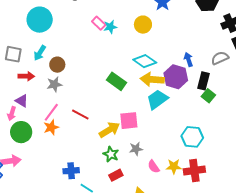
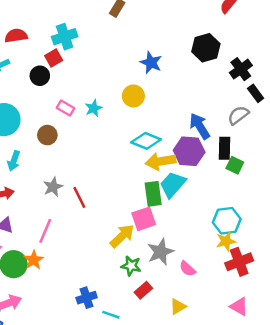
pink rectangle: (99, 23) -> (65, 108), moved
blue arrow: (188, 59) -> (200, 126), size x1.5
brown circle: (57, 65) -> (47, 135), moved
green rectangle: (116, 81) -> (153, 194), moved, turned 60
gray star: (54, 84) -> (53, 187), moved
red line: (80, 114) -> (79, 197), moved, turned 48
orange star: (51, 127) -> (34, 260), moved
gray star: (136, 149) -> (160, 252), size x1.5
yellow star: (174, 166) -> (226, 241), moved

